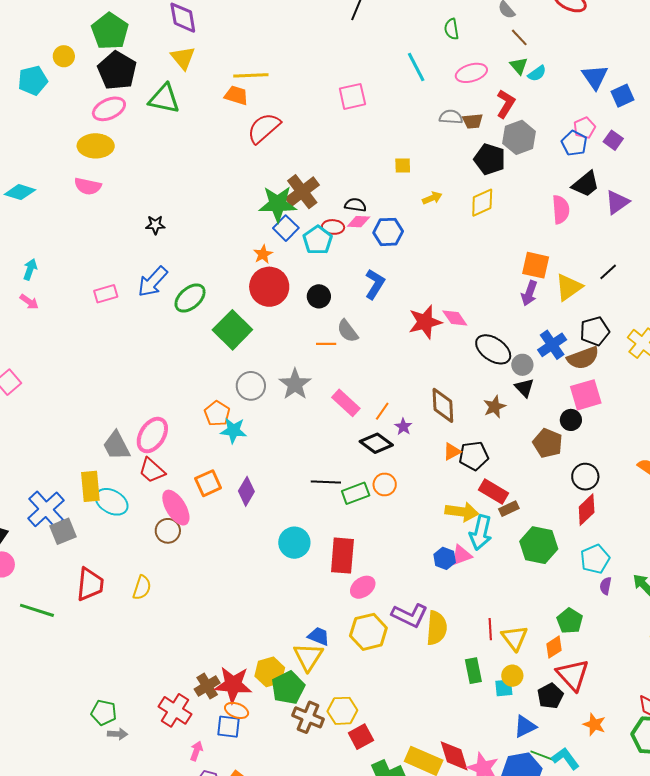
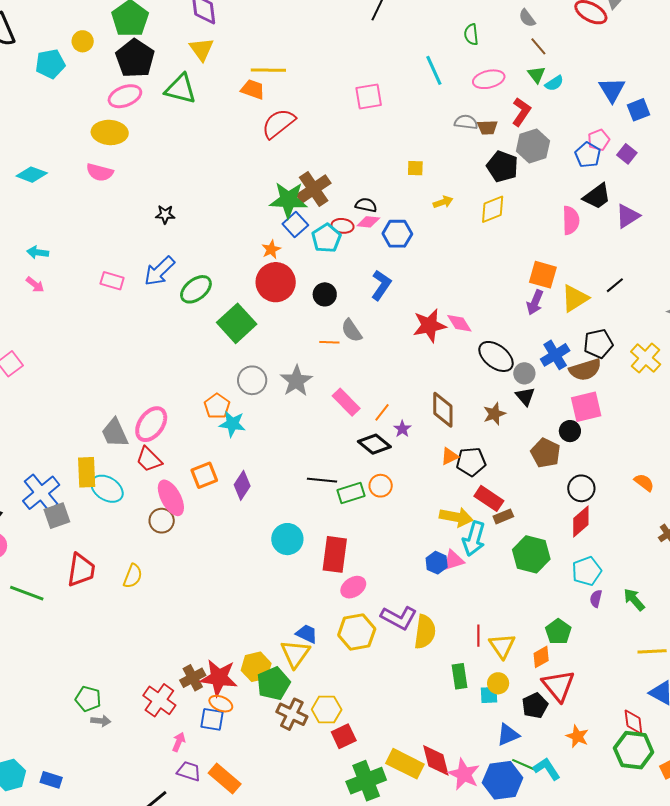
cyan arrow: (30, 269) -> (38, 252), turned -105
pink rectangle: (106, 294) -> (112, 281), turned 30

